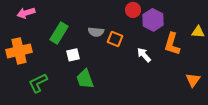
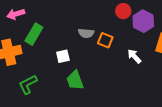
green rectangle: (59, 33) -> (34, 34), moved

